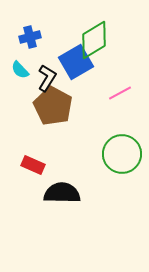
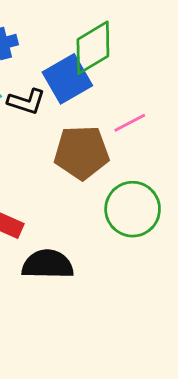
black L-shape: (47, 78) -> (26, 102), turned 76
brown pentagon: (53, 106) -> (82, 152), moved, turned -30

